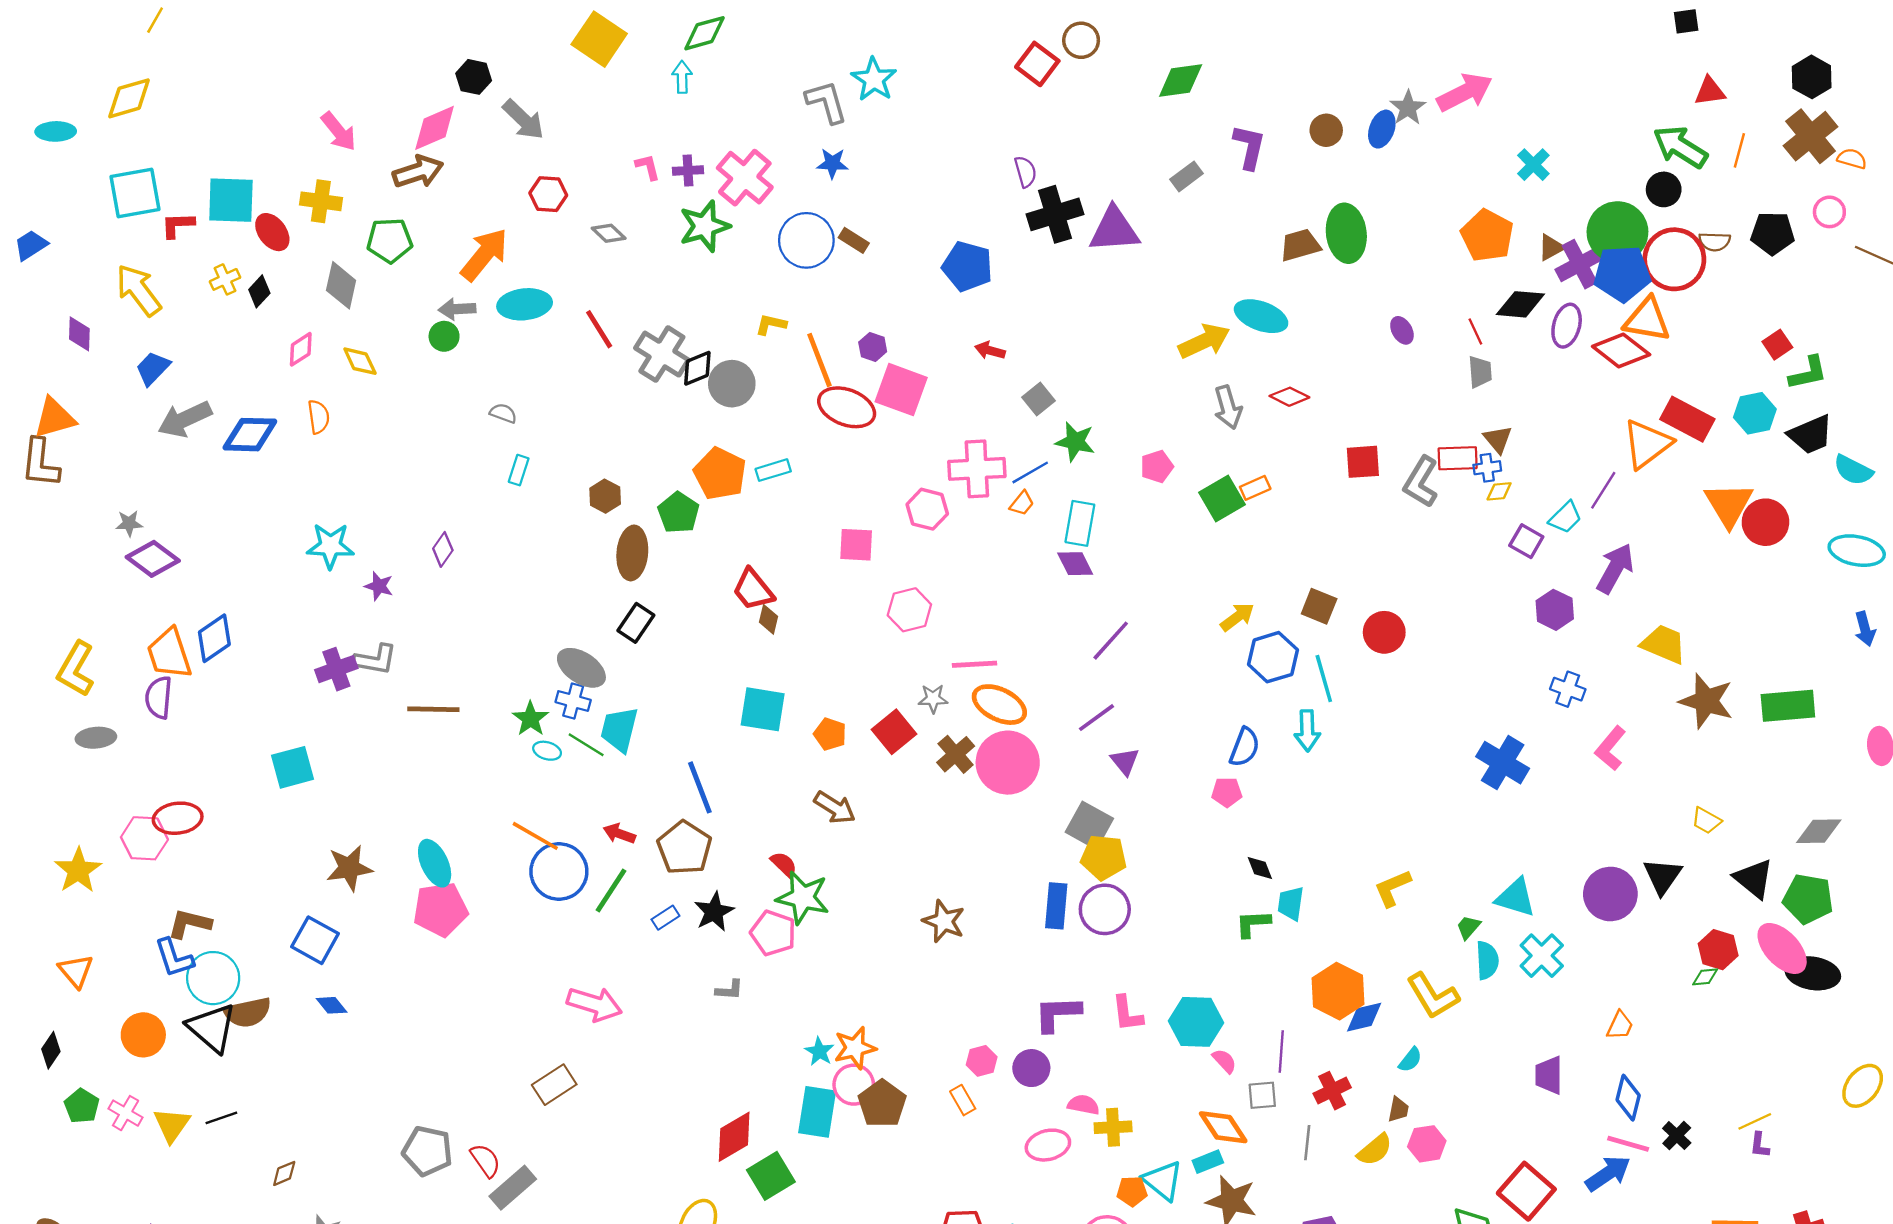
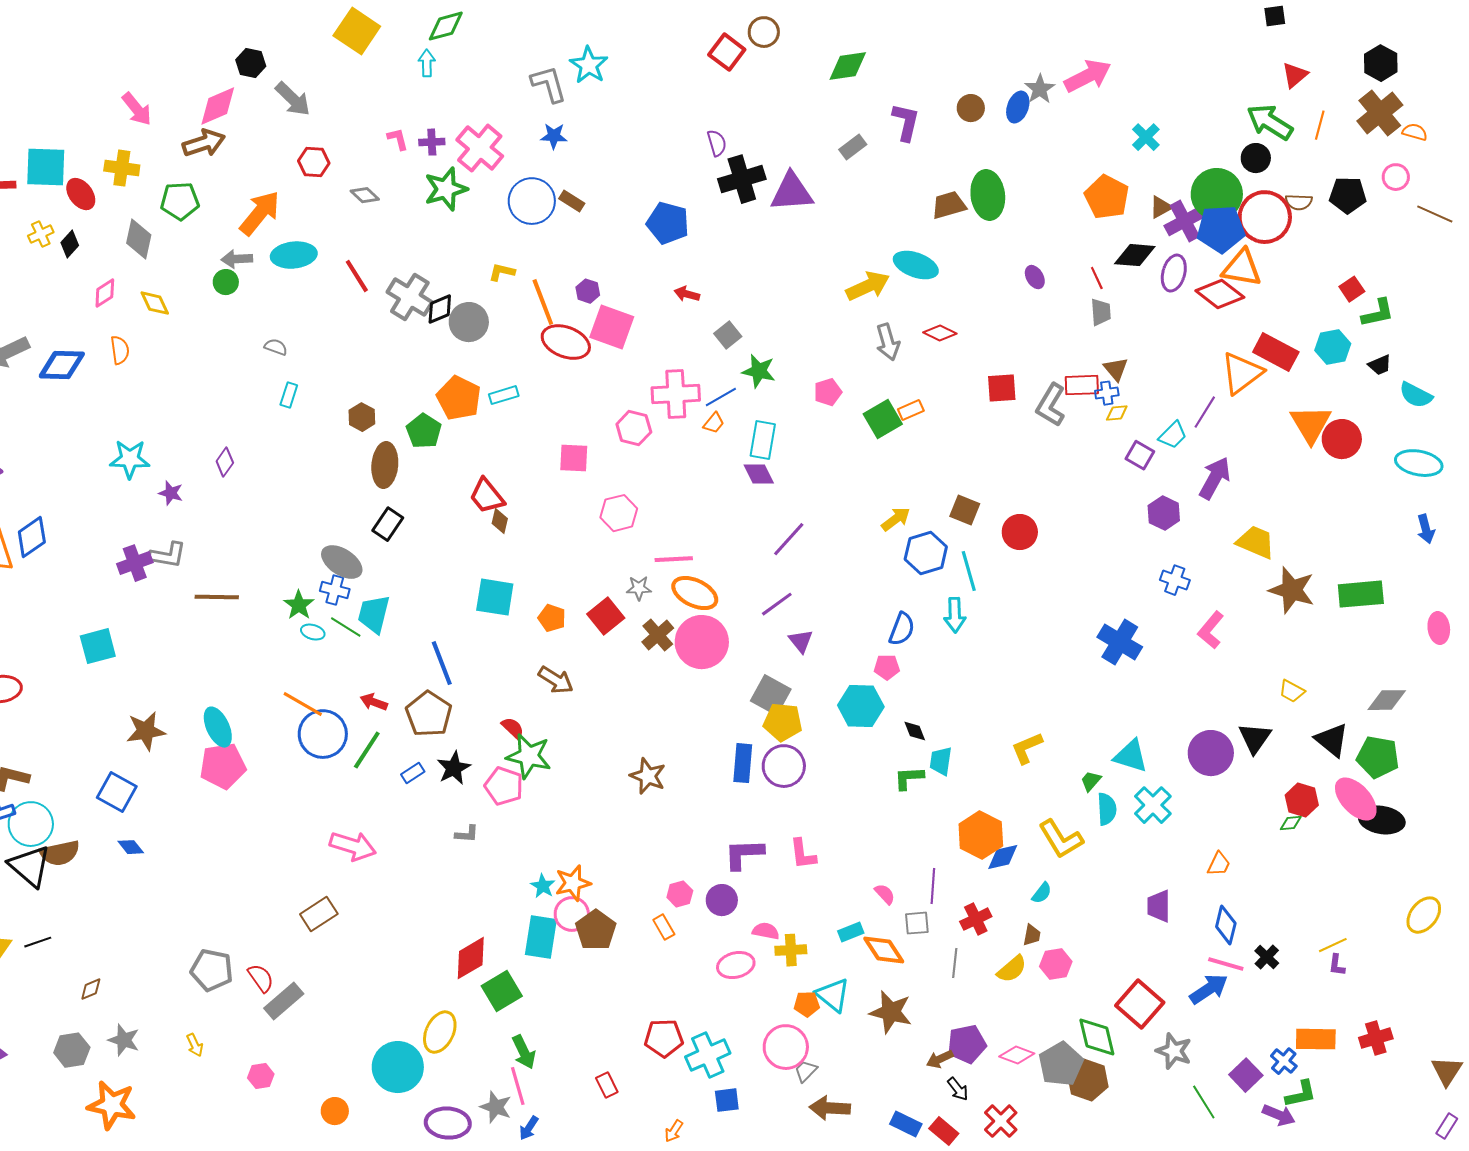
red triangle: (1710, 91) -> (1295, 75), turned -32
black trapezoid: (1810, 435) -> (1380, 365), size x0.6
cyan hexagon: (1196, 1022) -> (861, 706), moved
cyan rectangle: (1208, 1162) -> (851, 932), moved

